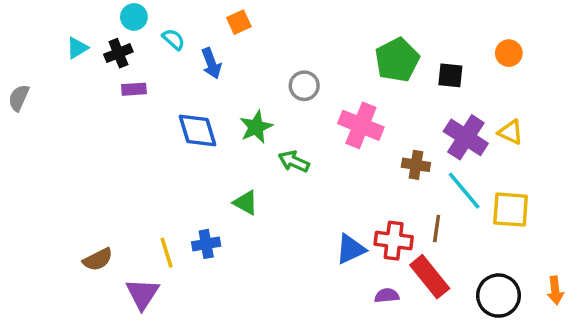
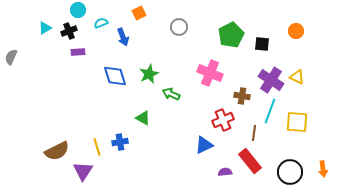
cyan semicircle: (173, 39) -> (101, 23), turned -64
gray circle: (304, 86) -> (179, 27), moved
cyan line: (464, 191) -> (270, 111), turned 60
red cross: (394, 241) -> (223, 120), moved, turned -30
brown semicircle: (98, 259) -> (57, 151), size x1.4

